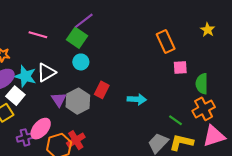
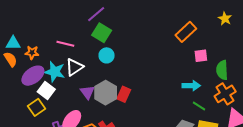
purple line: (84, 21) -> (96, 14), moved
pink line: (38, 35) -> (65, 44), moved
orange rectangle: (166, 41) -> (186, 32), turned 75
red rectangle: (102, 90) -> (124, 94), moved
cyan arrow: (137, 99) -> (191, 86), moved

